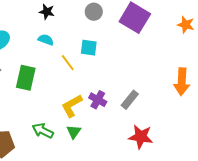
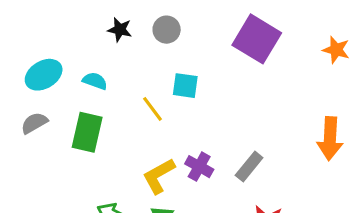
gray circle: (94, 12) -> (167, 30), moved
cyan semicircle: (46, 40) -> (95, 81), moved

